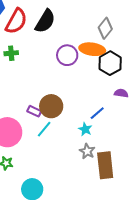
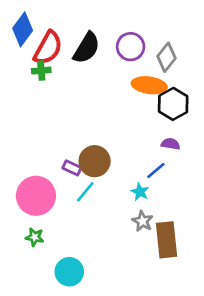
green cross: (11, 53) -> (41, 71), moved
purple circle: (67, 55) -> (131, 47), moved
purple semicircle: (121, 93) -> (170, 144), moved

